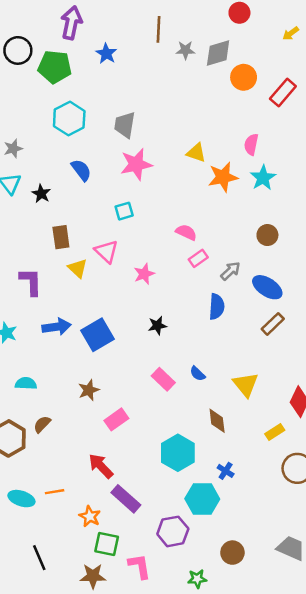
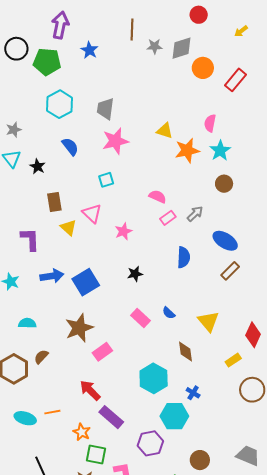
brown circle: (267, 235) -> (224, 184), moved
gray arrow: (230, 271) -> (195, 214), moved
brown star: (89, 390) -> (79, 328), size x1.6

